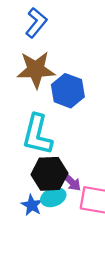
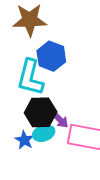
blue hexagon: (68, 91) -> (51, 56), moved

